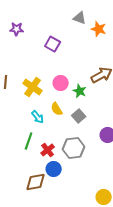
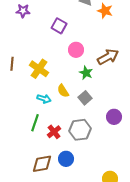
pink circle: (61, 83) -> (76, 50), moved
cyan arrow: (38, 117) -> (44, 99), turned -32
blue circle: (54, 169) -> (66, 159), moved

